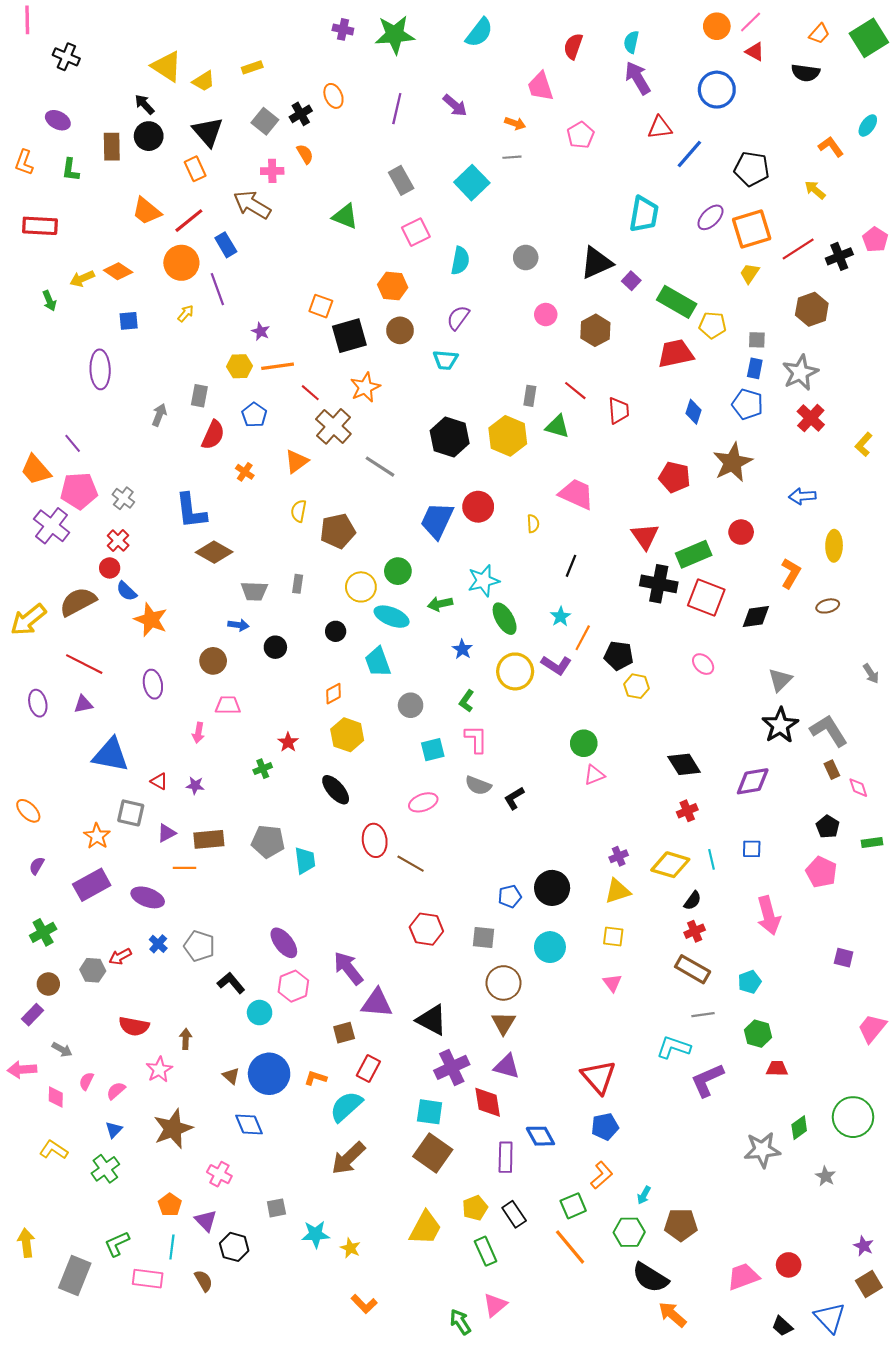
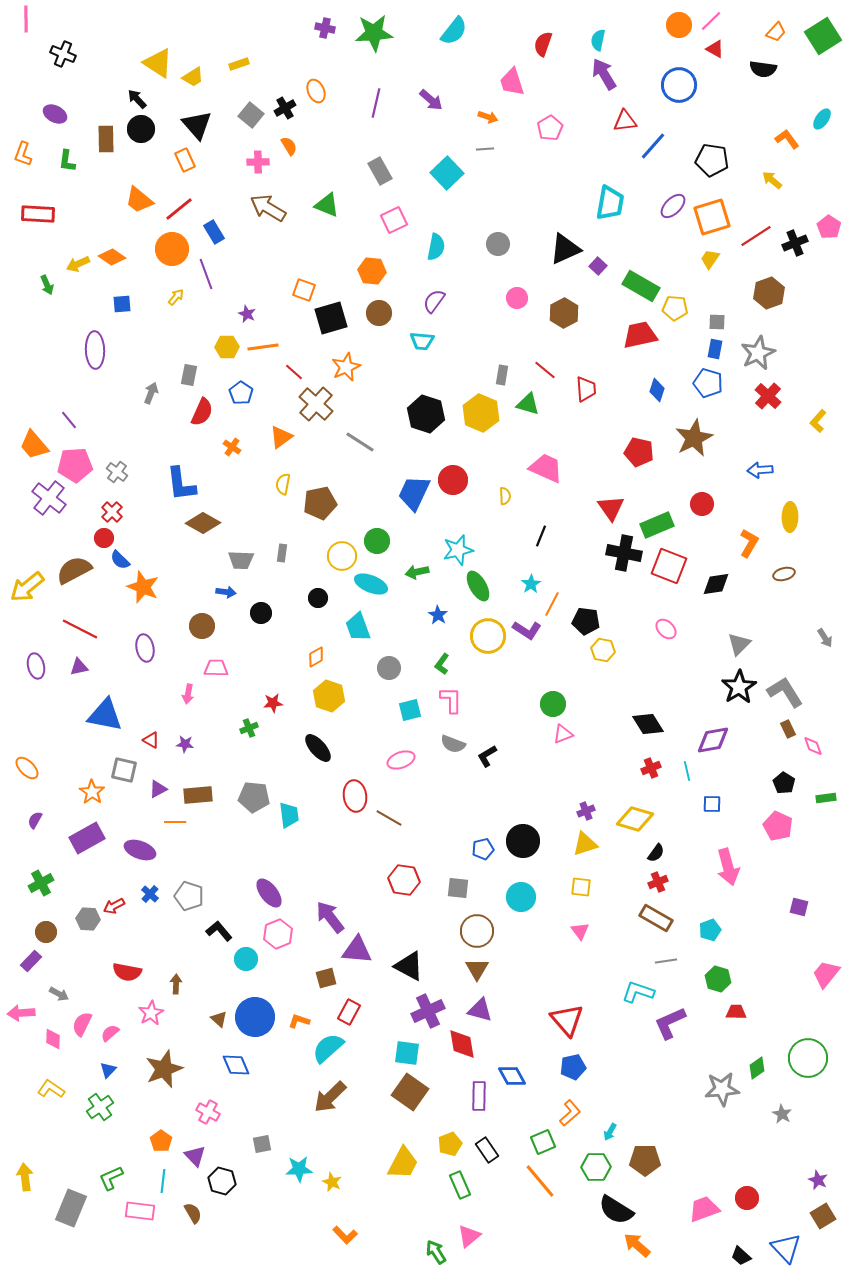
brown arrow: (252, 205) -> (268, 208), moved
red star: (288, 742) -> (273, 703), turned 30
cyan line: (712, 859) -> (687, 771), moved
pink semicircle: (86, 1081) -> (82, 1024), size x1.4

